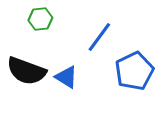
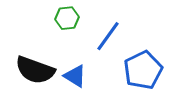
green hexagon: (40, 19) -> (67, 18), moved

